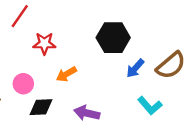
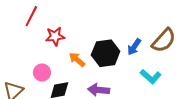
black hexagon: (113, 38) -> (106, 53), moved
orange arrow: (66, 74) -> (77, 60), turned 78

